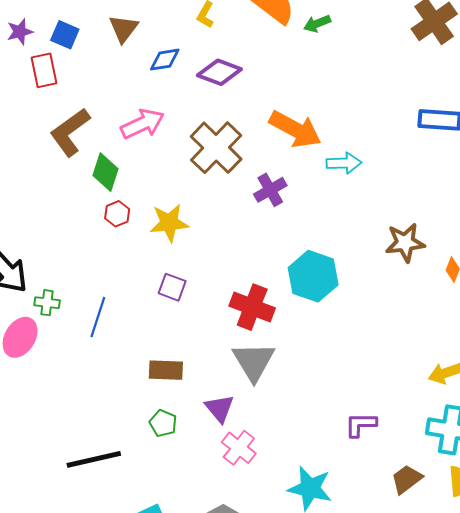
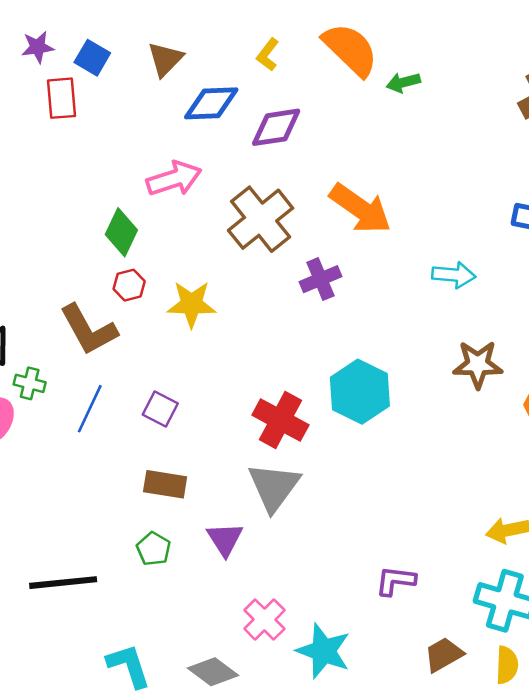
blue diamond: (165, 60) -> (211, 103), size x1.4
purple diamond: (219, 72) -> (276, 127), turned -36
brown L-shape: (70, 132) -> (89, 330), moved, turned -90
cyan arrow: (344, 163) -> (454, 275), moved
purple square: (172, 287) -> (160, 409), moved
pink cross: (239, 448) -> (264, 619), moved

